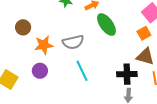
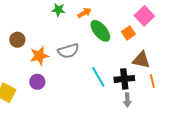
orange square: (144, 33) -> (128, 33), moved
cyan line: (82, 71) -> (98, 77), moved

